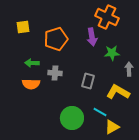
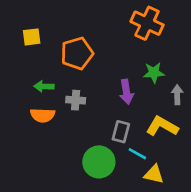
purple arrow: (92, 37) -> (126, 92), moved
gray rectangle: (88, 81) -> (121, 132), moved
yellow triangle: (112, 127) -> (154, 174), turned 42

